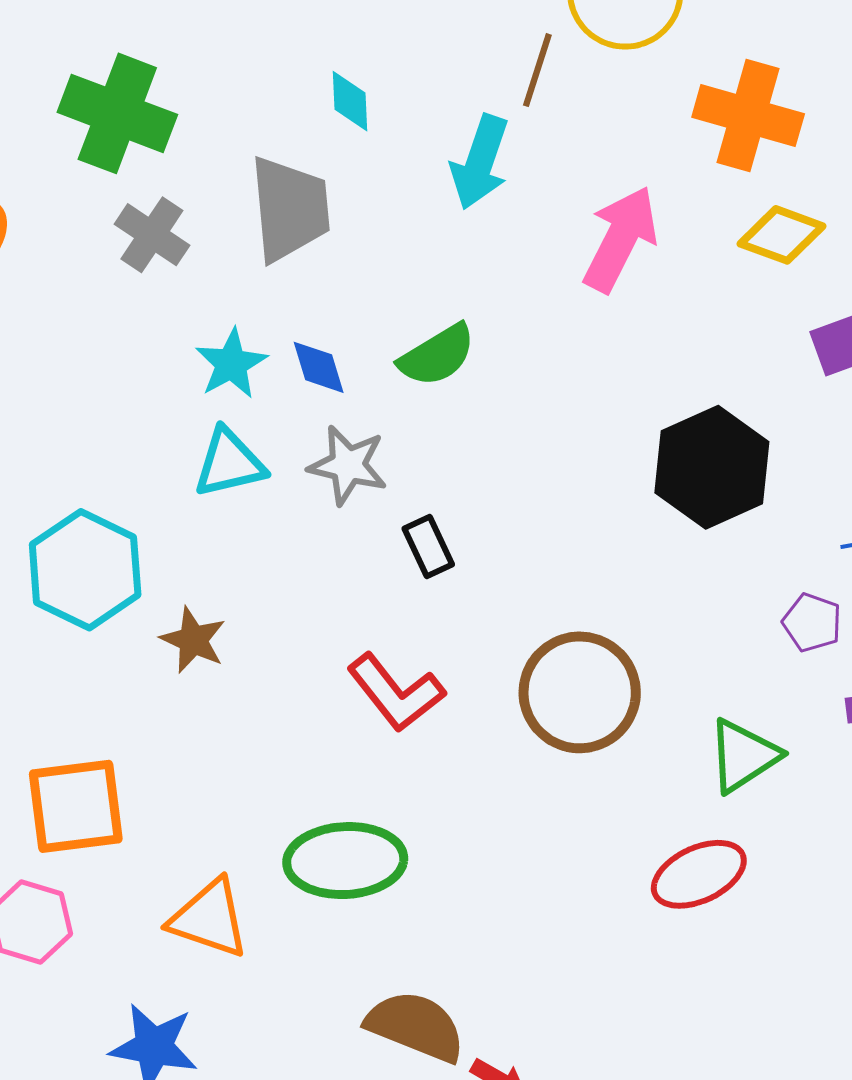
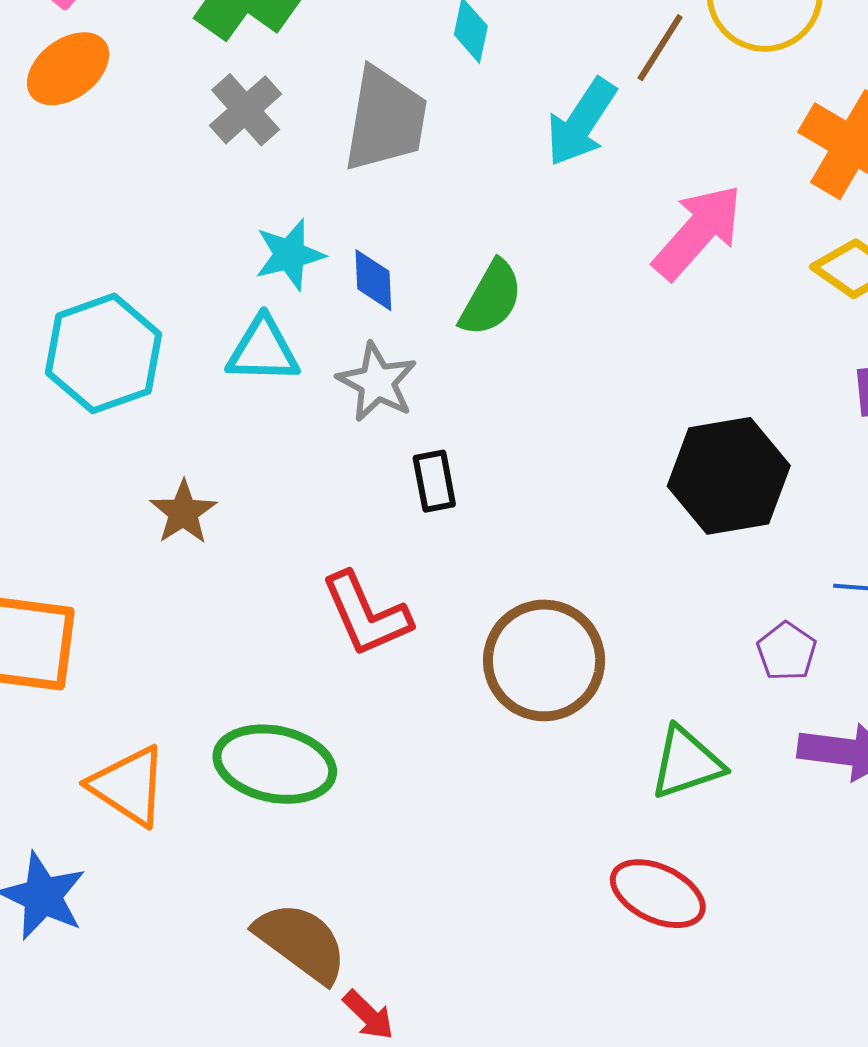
green semicircle: (437, 355) -> (491, 298), turned -44
cyan hexagon: (85, 570) -> (104, 353), moved
red ellipse: (699, 874) -> (658, 894), moved, turned 36

